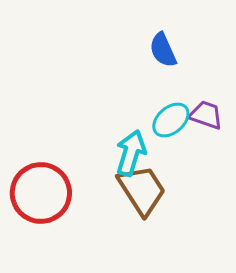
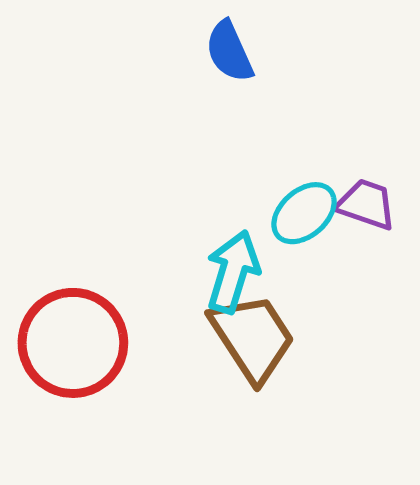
blue semicircle: (163, 50) -> (229, 51), moved

